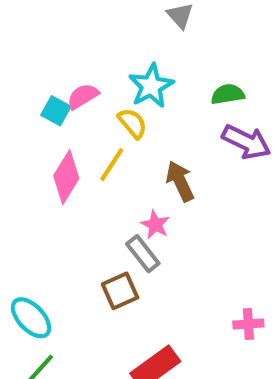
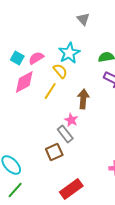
cyan square: (56, 111) -> (17, 58), moved
pink diamond: (66, 177) -> (24, 82), moved, turned 30
brown arrow: (180, 181) -> (83, 99), turned 30

